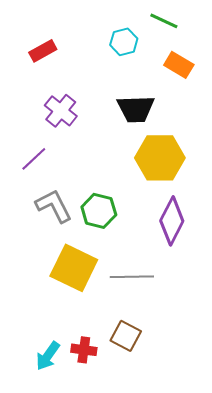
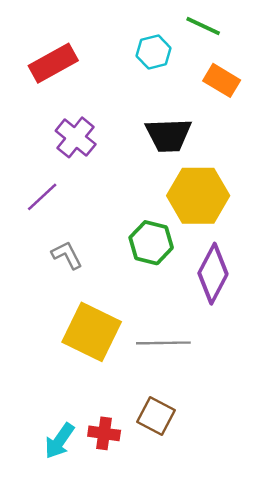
red rectangle: (43, 51) -> (53, 63), size x1.4
gray L-shape: (54, 206) -> (67, 255), size x0.7
green hexagon: (99, 211) -> (151, 243), moved

